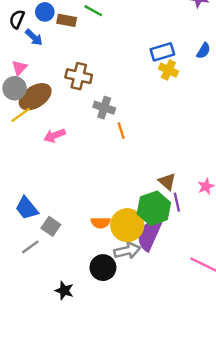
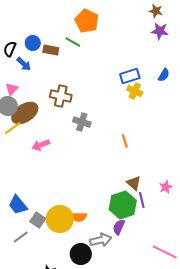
orange line: (121, 131) -> (125, 141), moved
yellow circle: (127, 225) -> (60, 219), moved
purple semicircle: (149, 235) -> (119, 227), size x0.6

